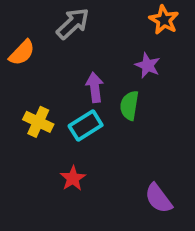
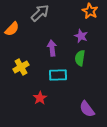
green semicircle: (129, 105) -> (80, 58), moved
yellow cross: (38, 122) -> (21, 67), turned 35
cyan rectangle: (86, 126) -> (58, 75), moved, turned 30

